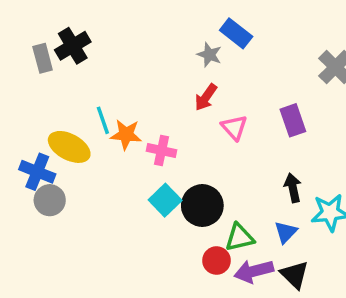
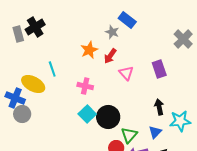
orange star: (126, 135) -> (89, 50), moved, turned -30
green triangle: (240, 237) -> (129, 135), turned -36

